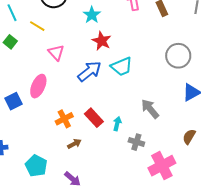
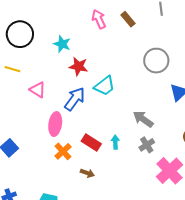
pink ellipse: (38, 86) -> (55, 124), moved
gray cross: (136, 142) -> (147, 145), moved, turned -35
brown arrow: (74, 144) -> (87, 173), moved, turned 64

